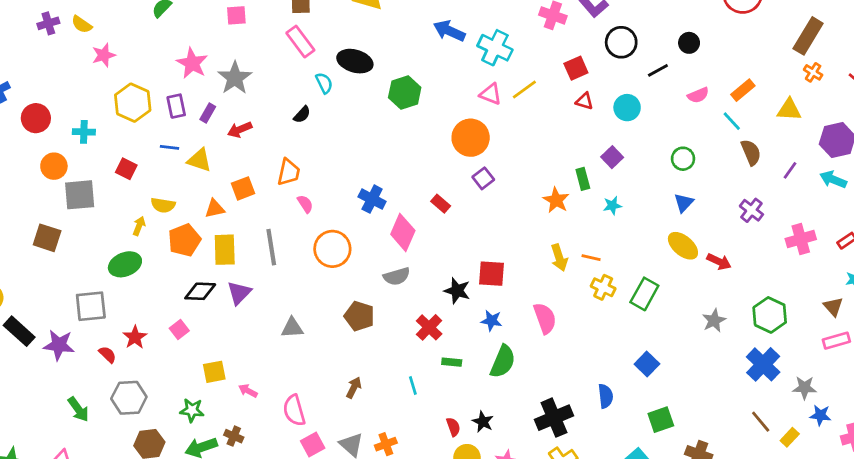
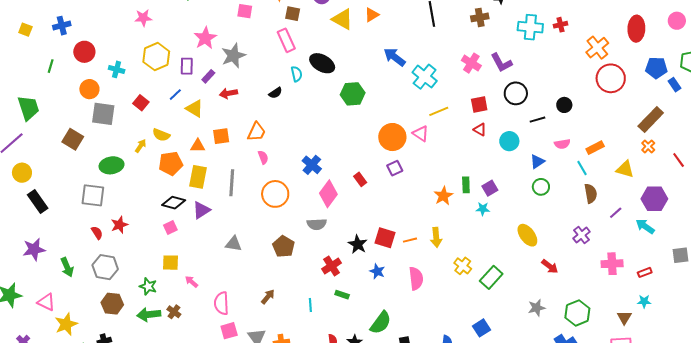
pink triangle: (491, 94) -> (421, 133), moved
blue line: (170, 147) -> (175, 95), turned -64
purple square: (612, 157) -> (490, 188), moved
blue triangle: (684, 203) -> (537, 162), moved
yellow ellipse: (683, 246) -> (527, 235), moved
orange line: (591, 258) -> (410, 240), moved, turned -40
green ellipse: (125, 264) -> (112, 165), moved
pink square: (179, 330) -> (170, 228), moved
purple star: (59, 345) -> (34, 249), moved, turned -30
green semicircle: (503, 362) -> (381, 323), moved

